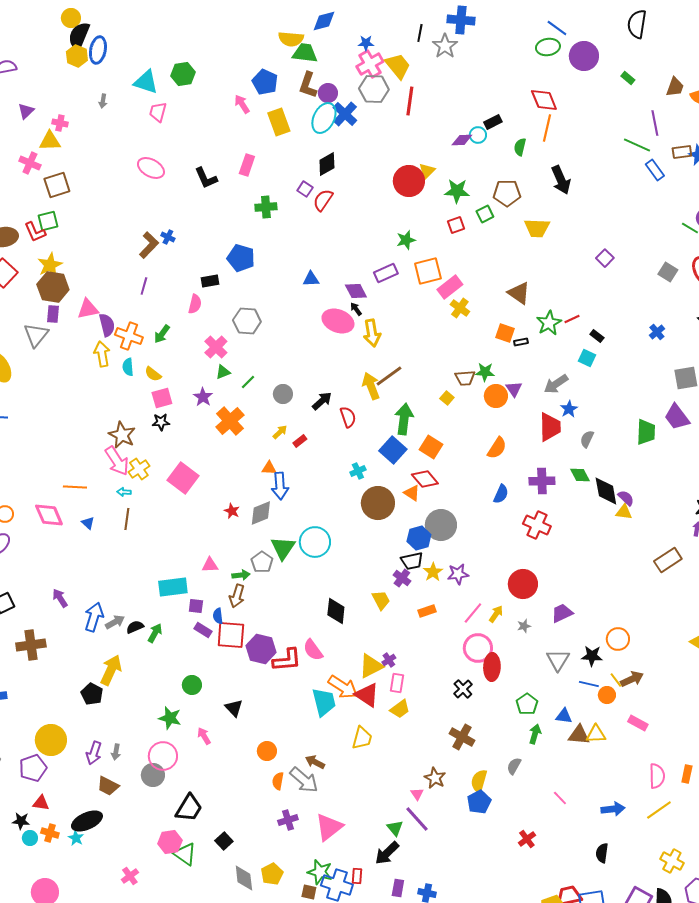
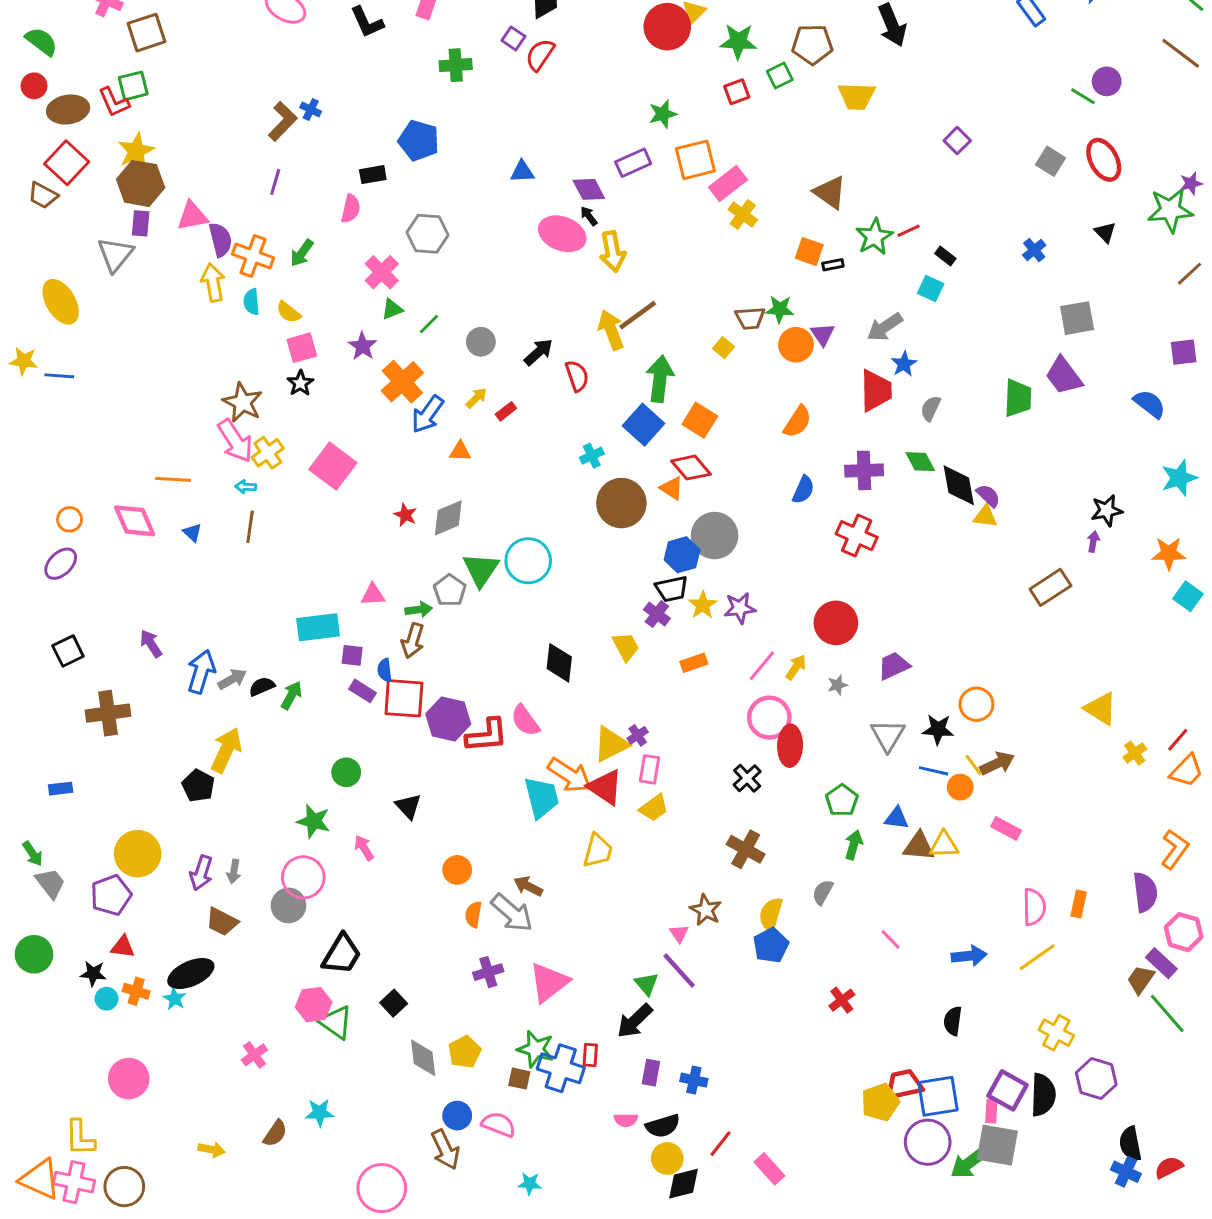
black star: (161, 422) -> (300, 383), turned -30
blue arrow: (280, 486) -> (428, 414), moved, turned 40

